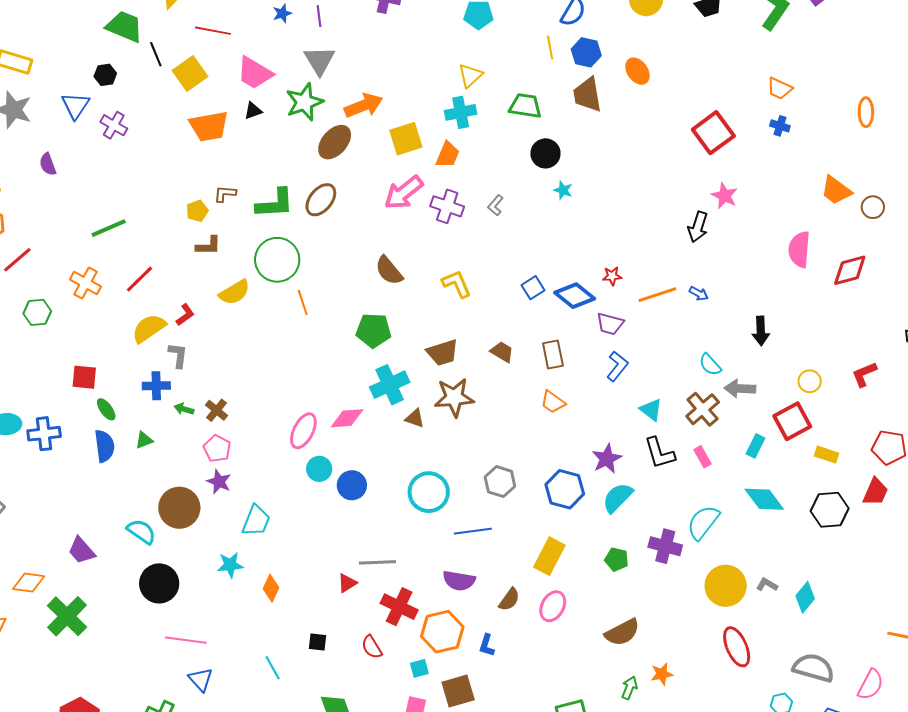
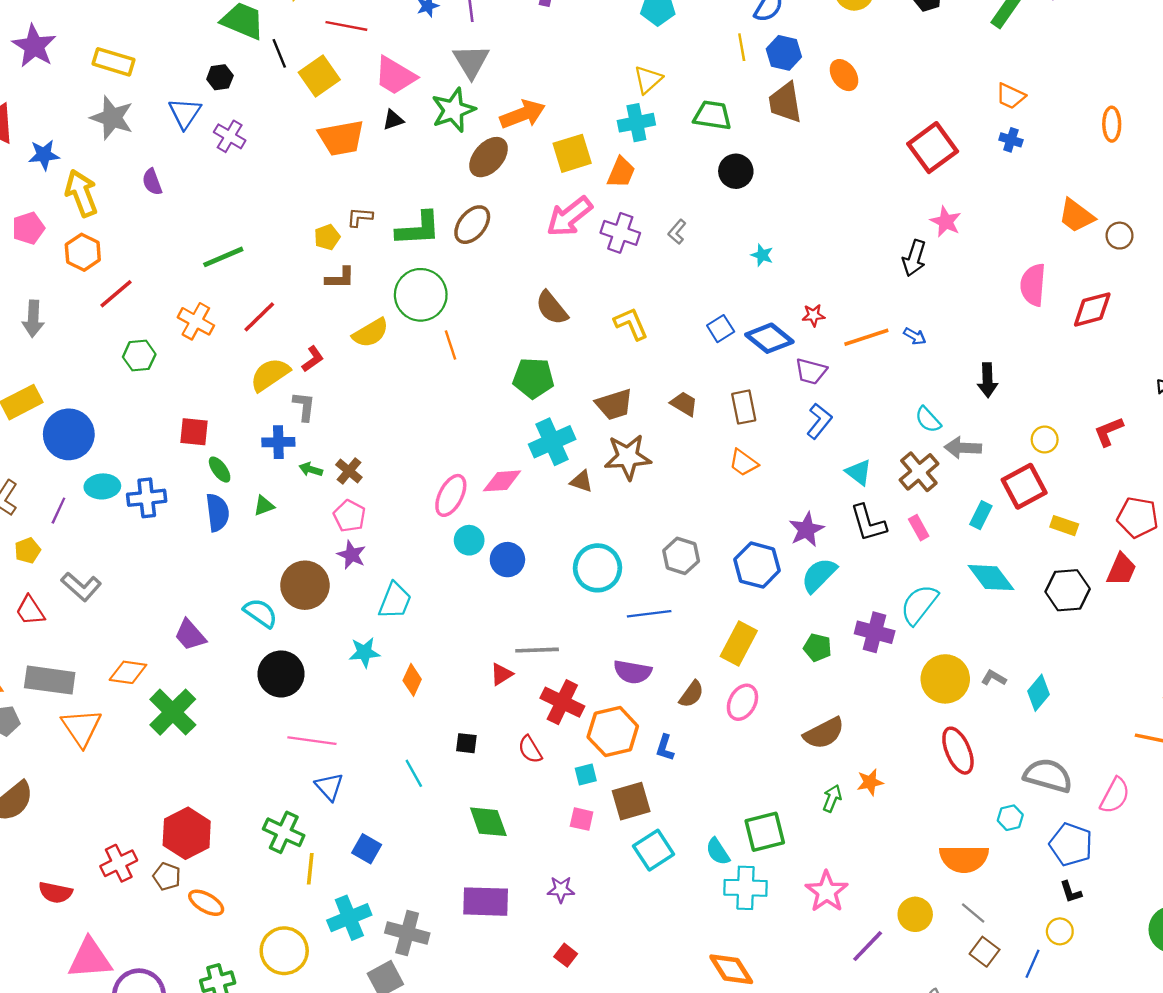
cyan star: (563, 190) -> (762, 255), moved

